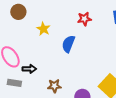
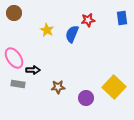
brown circle: (18, 12) -> (14, 13), moved
blue semicircle: (68, 44) -> (72, 34), moved

